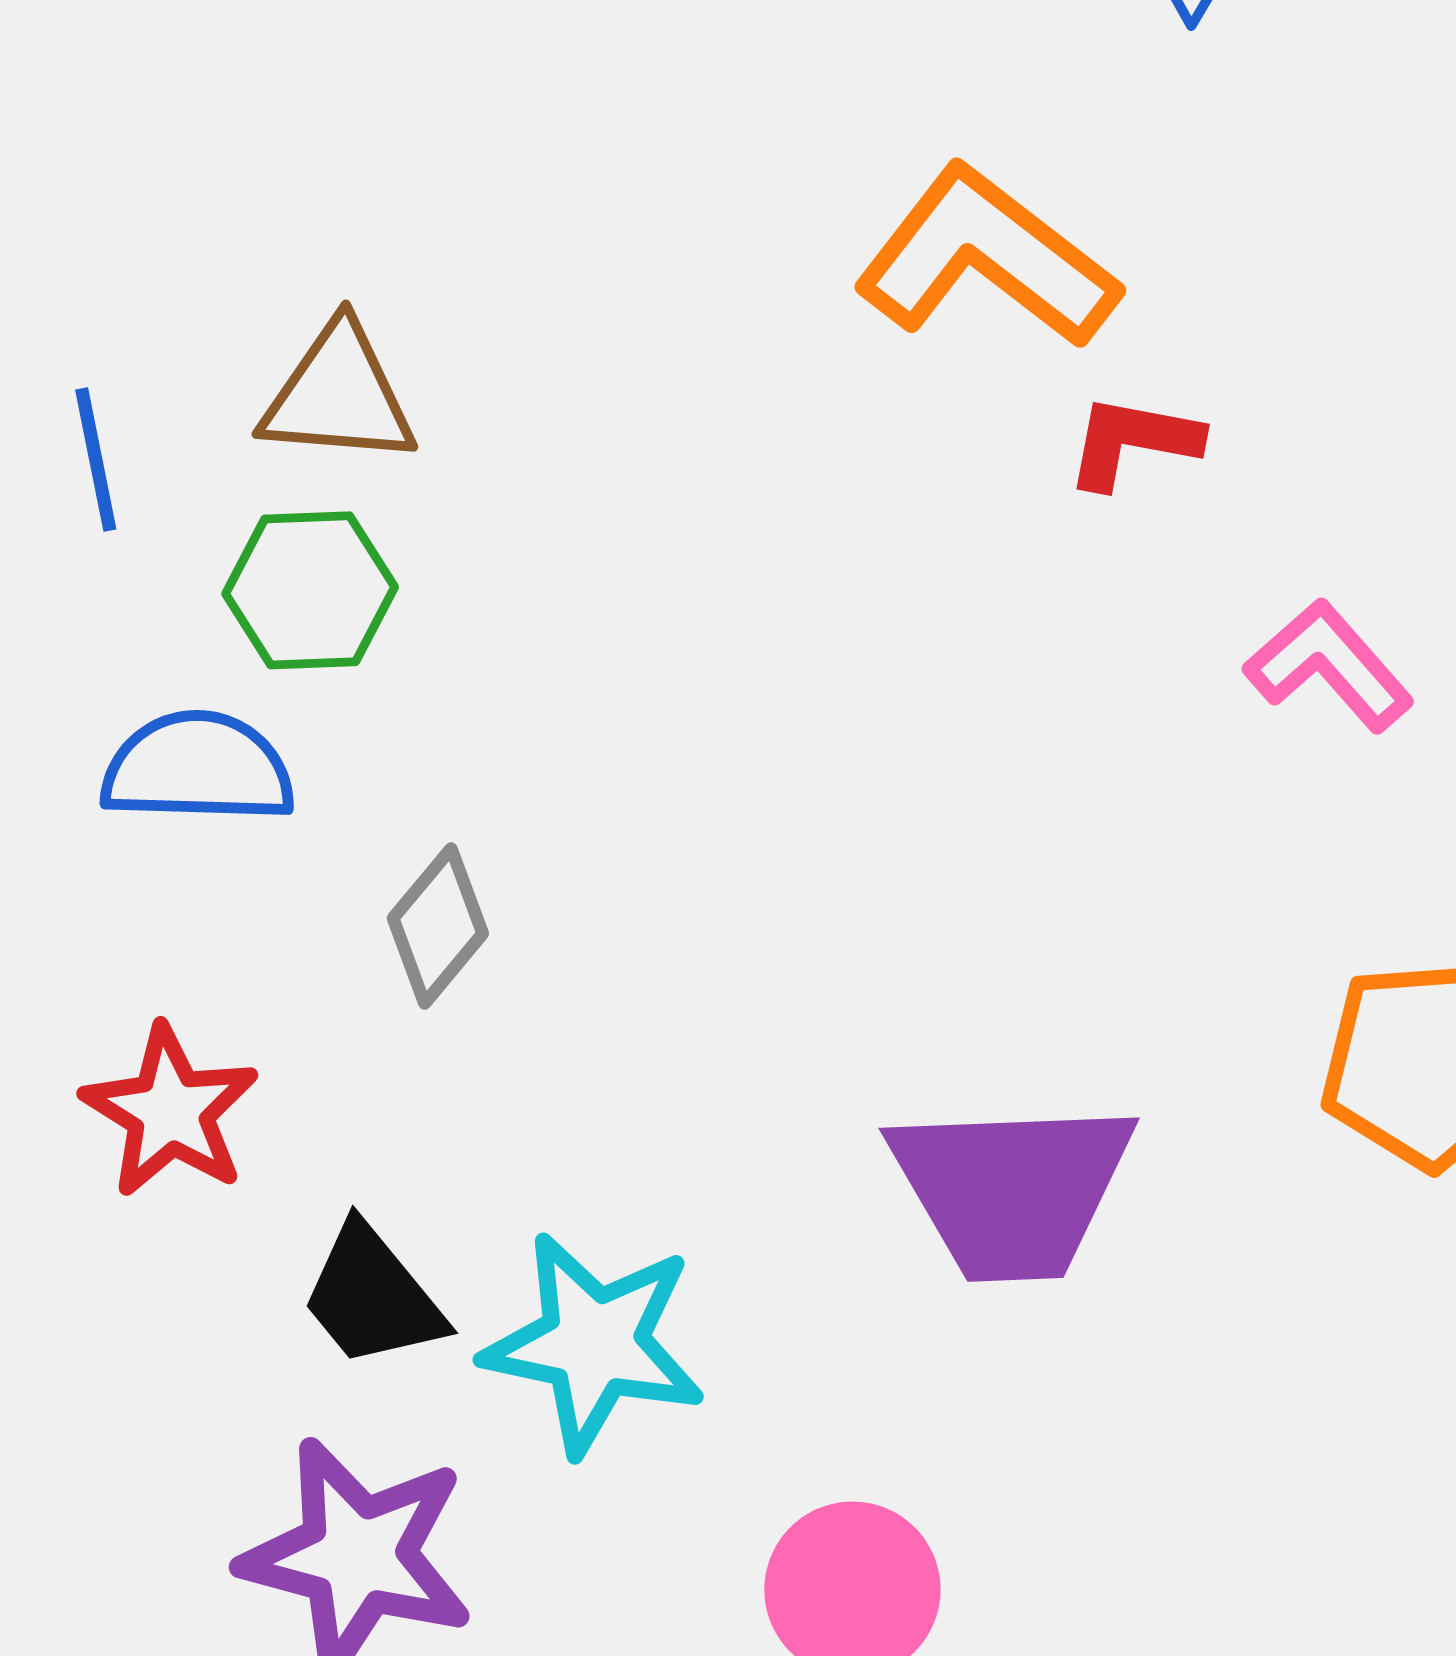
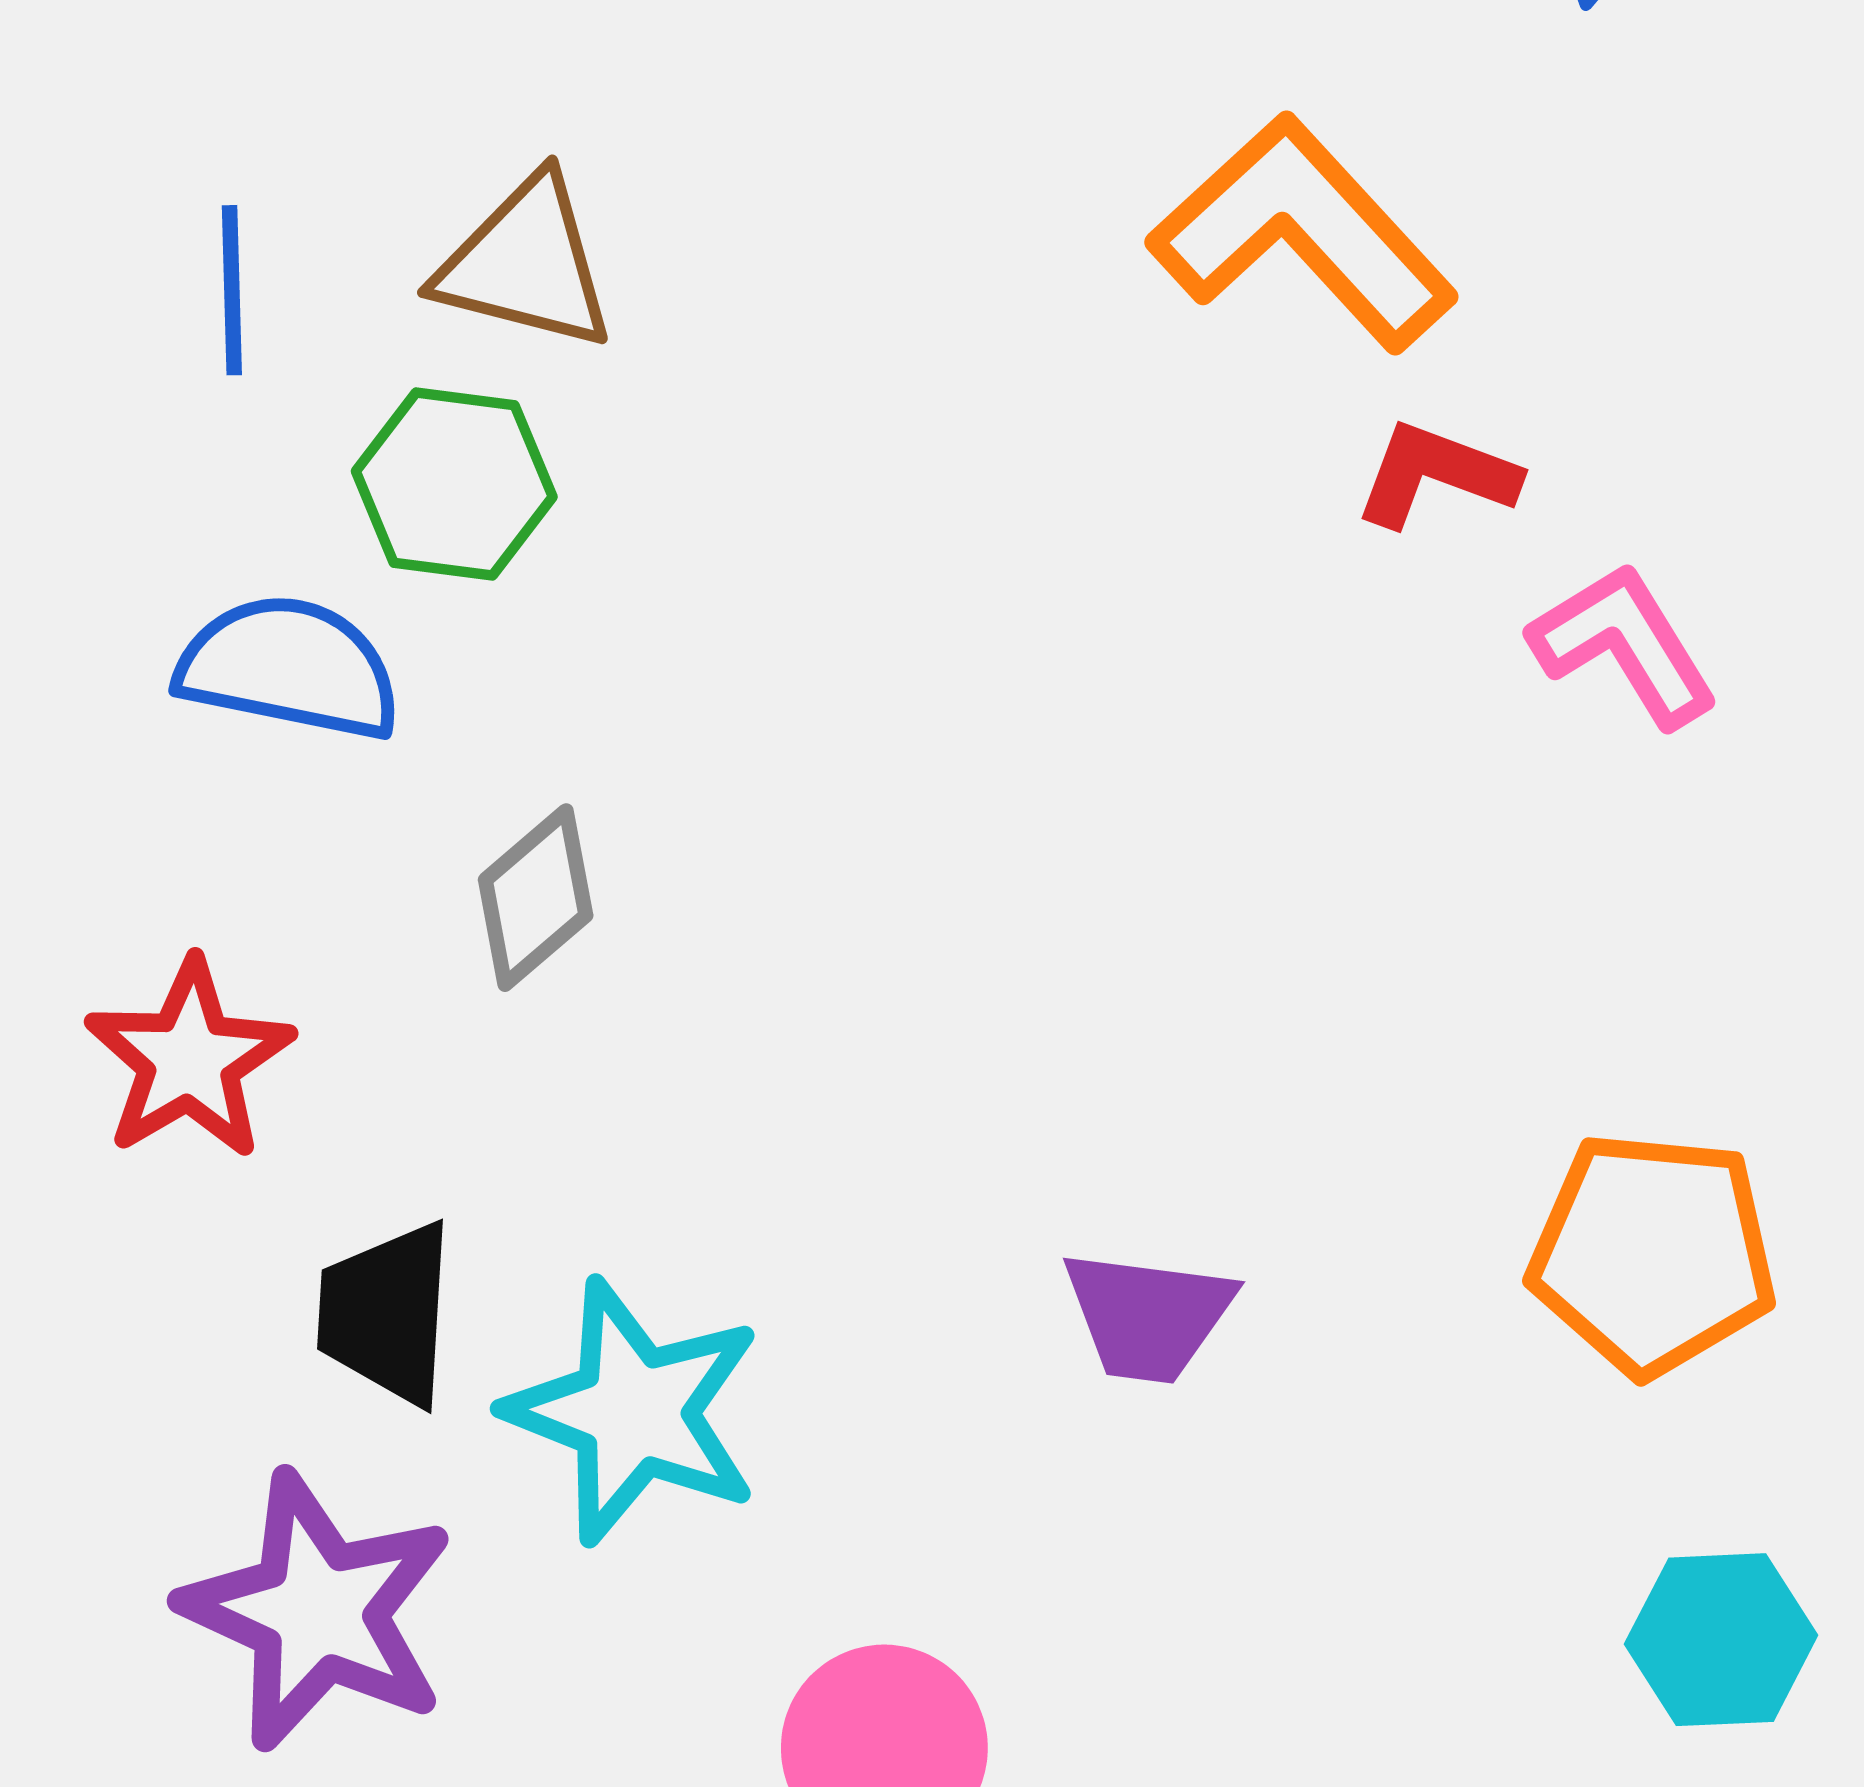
pink L-shape: (1329, 666) -> (1624, 645), moved
purple trapezoid: (1012, 1189) -> (1148, 1316), size x0.6
black trapezoid: (372, 1296) -> (387, 1313), turned 33

